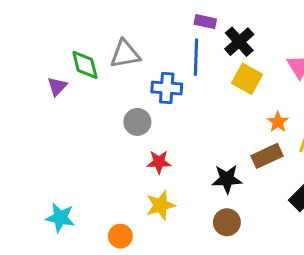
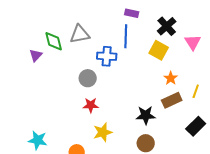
black cross: (239, 42) -> (167, 26), moved
orange star: (278, 122) -> (171, 78), moved
red star: (159, 162) -> (91, 105), moved

